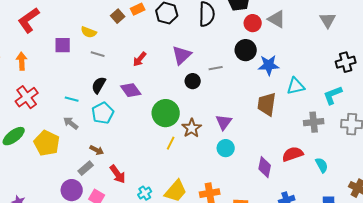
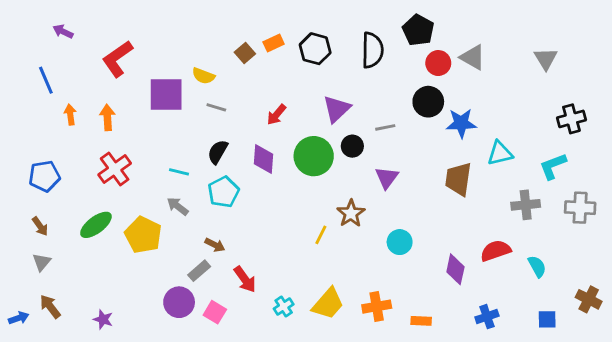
purple square: (63, 45) -> (166, 95), size x1.5
purple diamond: (131, 90) -> (264, 159), turned 40
green circle: (166, 113) -> (314, 156), moved
purple triangle: (224, 122) -> (387, 178), moved

